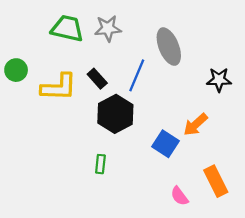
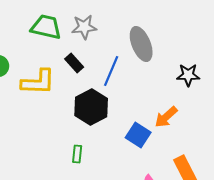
black rectangle: (97, 79) -> (74, 63), moved

